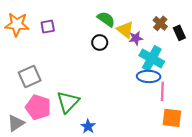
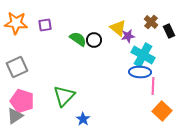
green semicircle: (106, 19) -> (78, 39), moved
gray square: (30, 76) -> (17, 67), moved
pink pentagon: (38, 107) -> (22, 101), moved
orange square: (172, 118) -> (162, 111), turned 36

